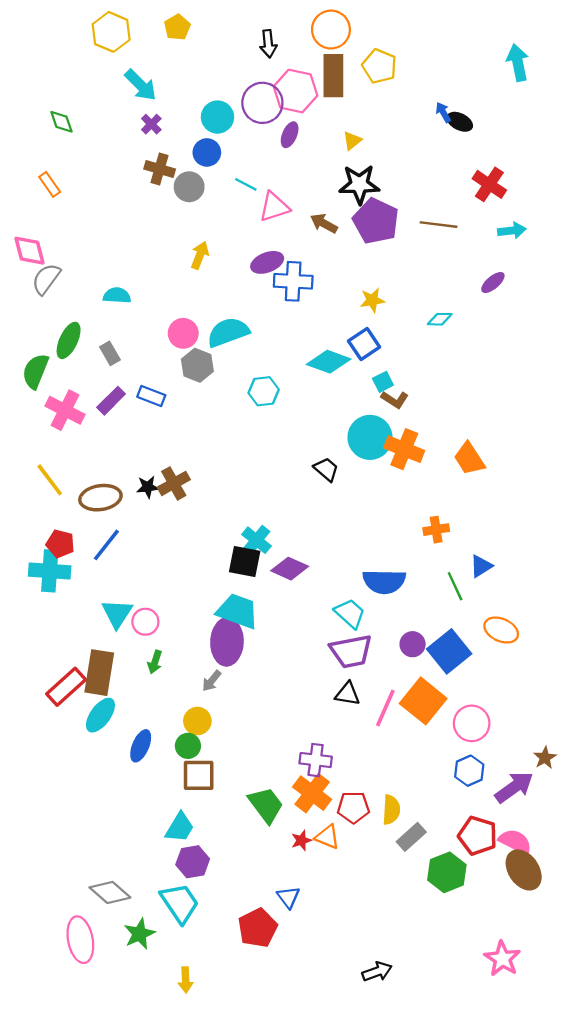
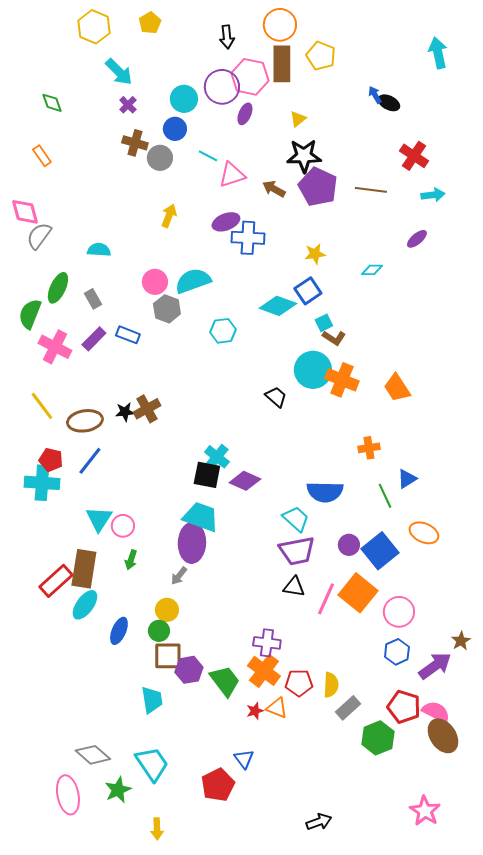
cyan trapezoid: (180, 827) -> (152, 700), turned -40
purple hexagon: (193, 862) -> (189, 670), moved

